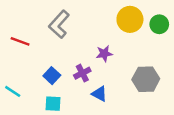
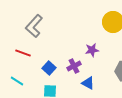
gray L-shape: (59, 24) -> (34, 26), moved
red line: (20, 41) -> (23, 53), moved

